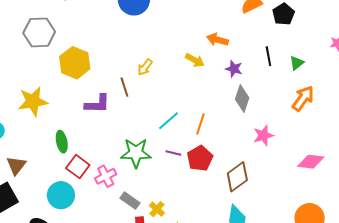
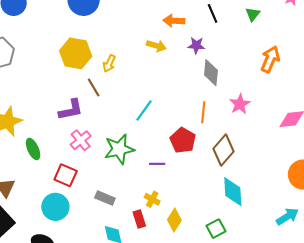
black line: (268, 56) -> (213, 13), moved
yellow hexagon: (75, 63) -> (76, 53), moved
green triangle: (297, 63) -> (253, 14), moved
orange line: (200, 124) -> (203, 112), moved
green ellipse: (62, 142) -> (33, 149), moved
purple line: (173, 153) -> (157, 164), moved
pink cross: (106, 176) -> (81, 140), moved
gray rectangle: (130, 201) -> (105, 198), moved

